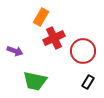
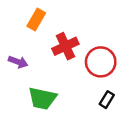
orange rectangle: (41, 17) -> (36, 19), moved

